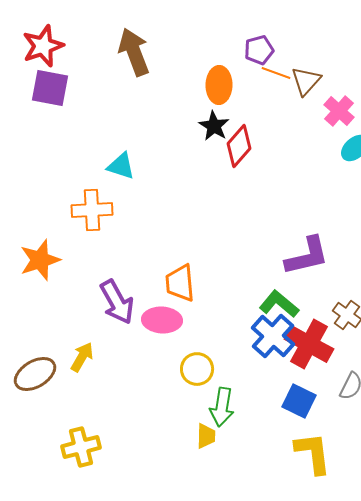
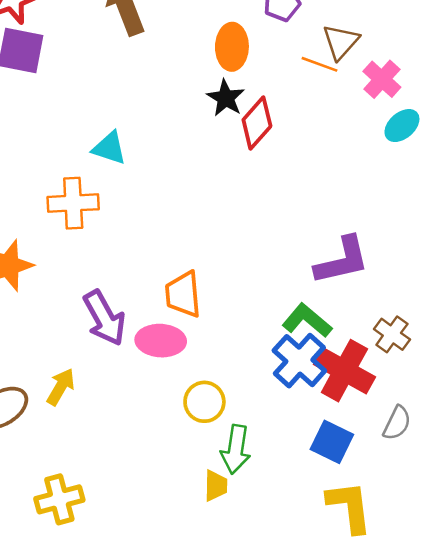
orange line: (276, 73) -> (319, 64), moved

